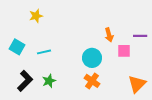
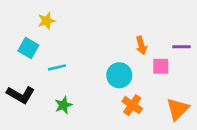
cyan square: (17, 47) -> (28, 48), moved
black L-shape: (25, 81) -> (21, 95), moved, turned 75
orange cross: (92, 81) -> (132, 105), moved

